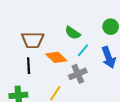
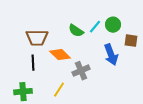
cyan line: (83, 50) -> (95, 27), moved

